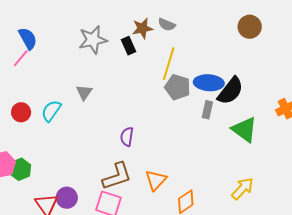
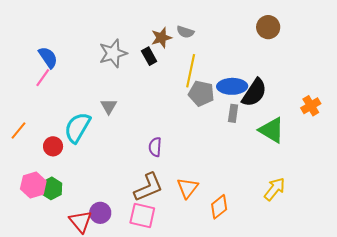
cyan semicircle: (51, 111) -> (77, 128), size x1.4
red circle: (21, 112) -> (53, 146), moved

